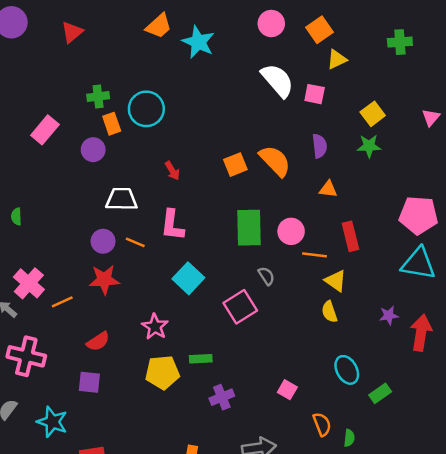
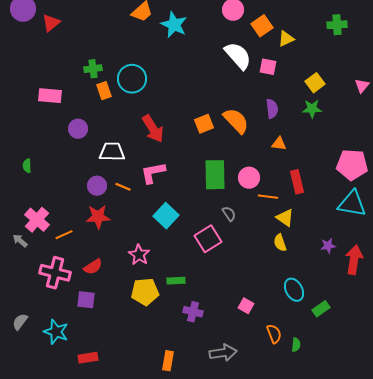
orange square: (320, 30) -> (262, 26), moved
red triangle: (72, 32) -> (51, 23), moved
pink rectangle: (45, 130) -> (50, 96), turned 55
purple circle: (93, 150) -> (78, 129), moved
red arrow: (172, 171) -> (153, 129), size x1.8
pink L-shape: (172, 225) -> (153, 173), turned 72
pink cross: (26, 356) -> (55, 273), moved
purple cross: (222, 397) -> (193, 312), turned 36

